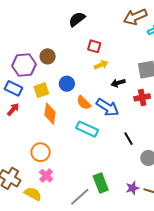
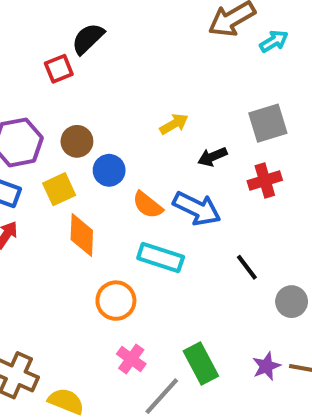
black semicircle: (77, 19) -> (88, 39), moved
red square: (94, 46) -> (59, 69), moved, turned -32
brown circle: (48, 56) -> (77, 141), moved
orange circle: (41, 152) -> (116, 301), moved
pink cross: (46, 176) -> (131, 359), moved

